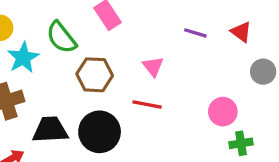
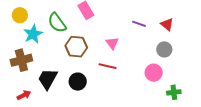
gray circle: (263, 72) -> (164, 49), moved
black trapezoid: (50, 130) -> (48, 79), turned -60
black circle: (100, 132) -> (78, 82), size x0.7
green cross: (241, 143) -> (174, 92), moved

